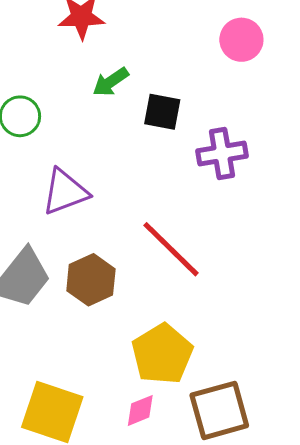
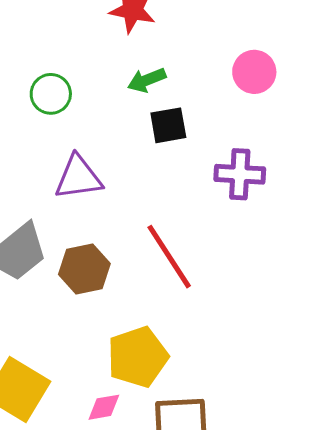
pink circle: (241, 40) -> (254, 72), moved
black square: (162, 112) -> (168, 125), moved, turned -33

